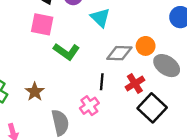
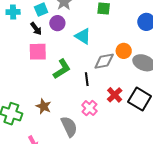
green L-shape: (66, 52) -> (62, 69), turned -55
black line: (102, 82) -> (87, 79), moved
red cross: (135, 84) -> (115, 95), moved

